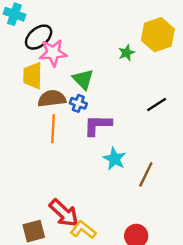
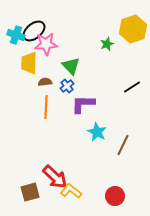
cyan cross: (14, 14) -> (16, 35), moved
brown semicircle: (52, 99) -> (45, 82), size x0.6
blue cross: (78, 103) -> (67, 86), turned 32

